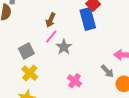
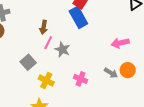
gray arrow: (107, 71) -> (111, 73), moved
yellow cross: (30, 73) -> (46, 81), moved

